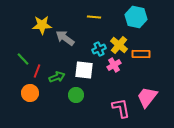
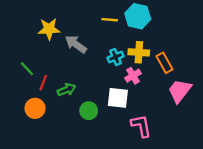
cyan hexagon: (136, 17) -> (138, 16), moved
yellow cross: (119, 45) -> (139, 52), turned -36
orange rectangle: (141, 54) -> (164, 63), turned 60
white square: (84, 70) -> (118, 98), moved
pink trapezoid: (147, 97) -> (180, 91), moved

